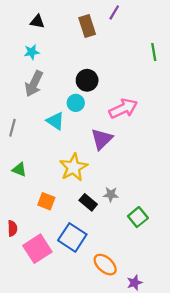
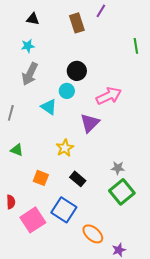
yellow star: (73, 167) -> (65, 148), size x0.7
gray star: (111, 194) -> (118, 168), moved
green square: (138, 217) -> (122, 192), size x1.4

